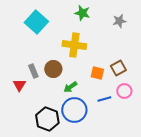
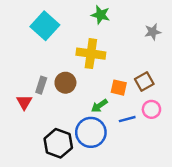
gray star: (119, 21) -> (153, 32), moved
gray rectangle: (33, 71) -> (41, 85), turned 40
green arrow: (70, 87) -> (99, 106), moved

